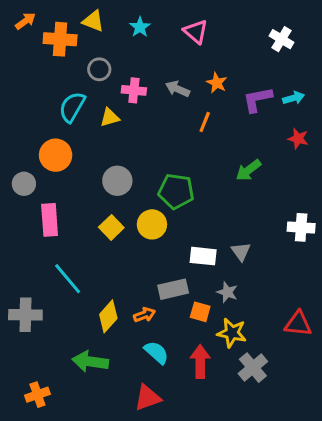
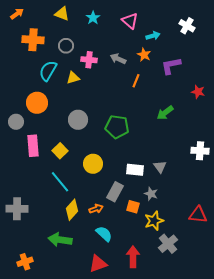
orange cross: (60, 39) -> (33, 40), moved
cyan arrow: (294, 98) -> (153, 36), moved
yellow circle: (152, 224) -> (93, 164), moved
yellow square: (111, 227) -> (60, 151), moved
cyan line: (68, 279) -> (60, 182), moved
gray rectangle: (173, 289) -> (115, 192), turned -48
yellow star: (232, 333) -> (154, 221), turned -30
red arrow: (200, 362) -> (133, 257), moved

